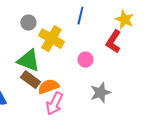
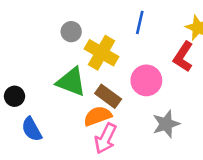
pink circle: (85, 60) -> (146, 80), size x1.5
brown rectangle: (30, 80) -> (108, 96), moved

